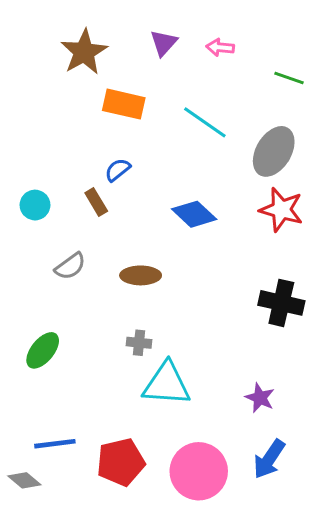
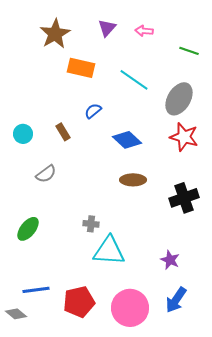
blue semicircle: (118, 170) -> (93, 111), moved
brown ellipse: (141, 275) -> (133, 180), moved
black cross: (281, 303) -> (184, 198), turned -32

